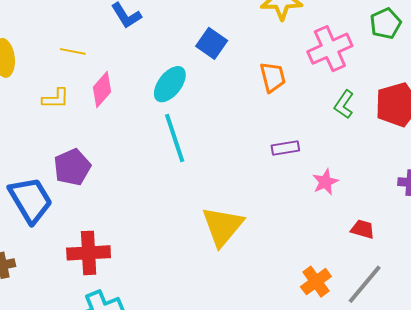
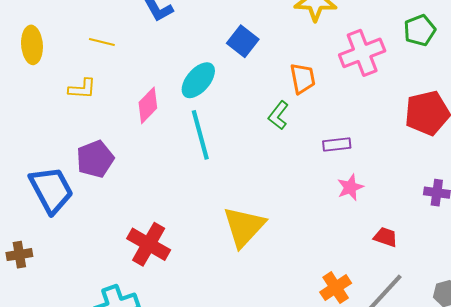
pink diamond: (102, 90) -> (148, 105), moved
green L-shape: (344, 104) -> (278, 115), moved
purple rectangle: (285, 148) -> (337, 144), moved
red cross: (89, 253) -> (149, 244), moved, turned 30

